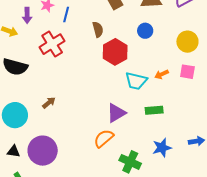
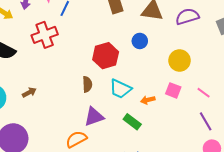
brown semicircle: (98, 29) -> (87, 84), moved
orange arrow: (162, 74) -> (148, 100), moved
green rectangle: (154, 110) -> (132, 122), turned 30

